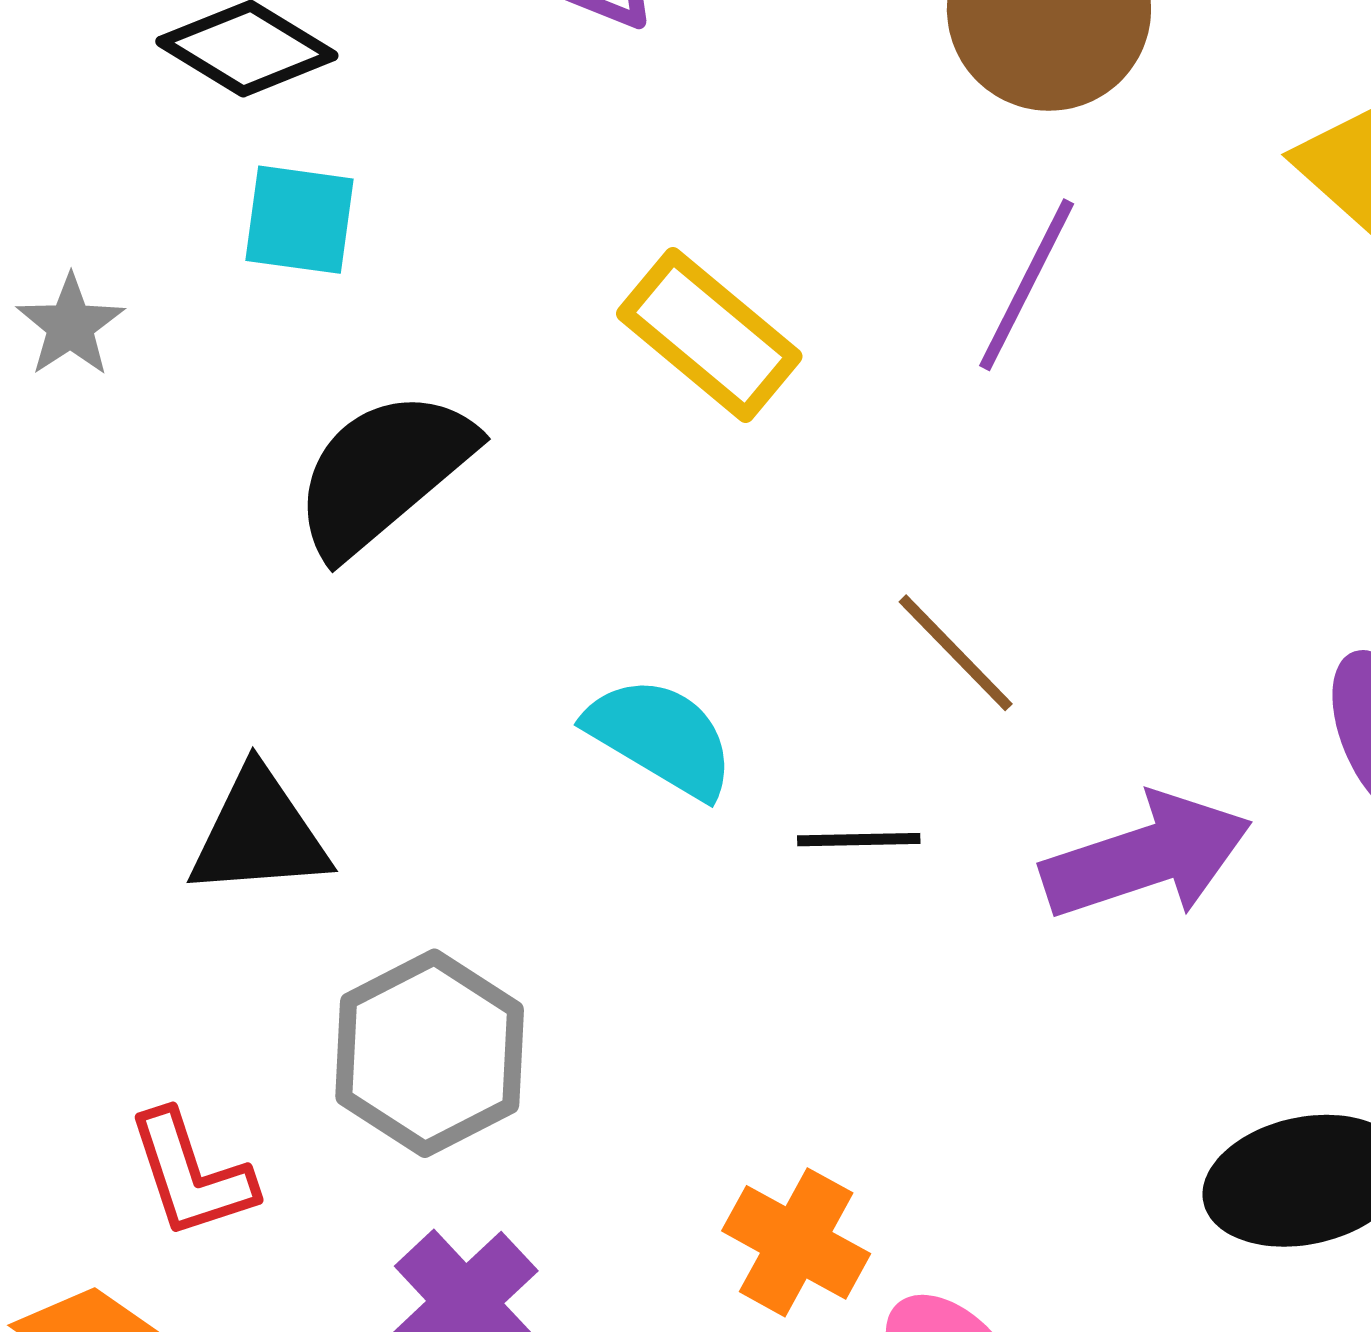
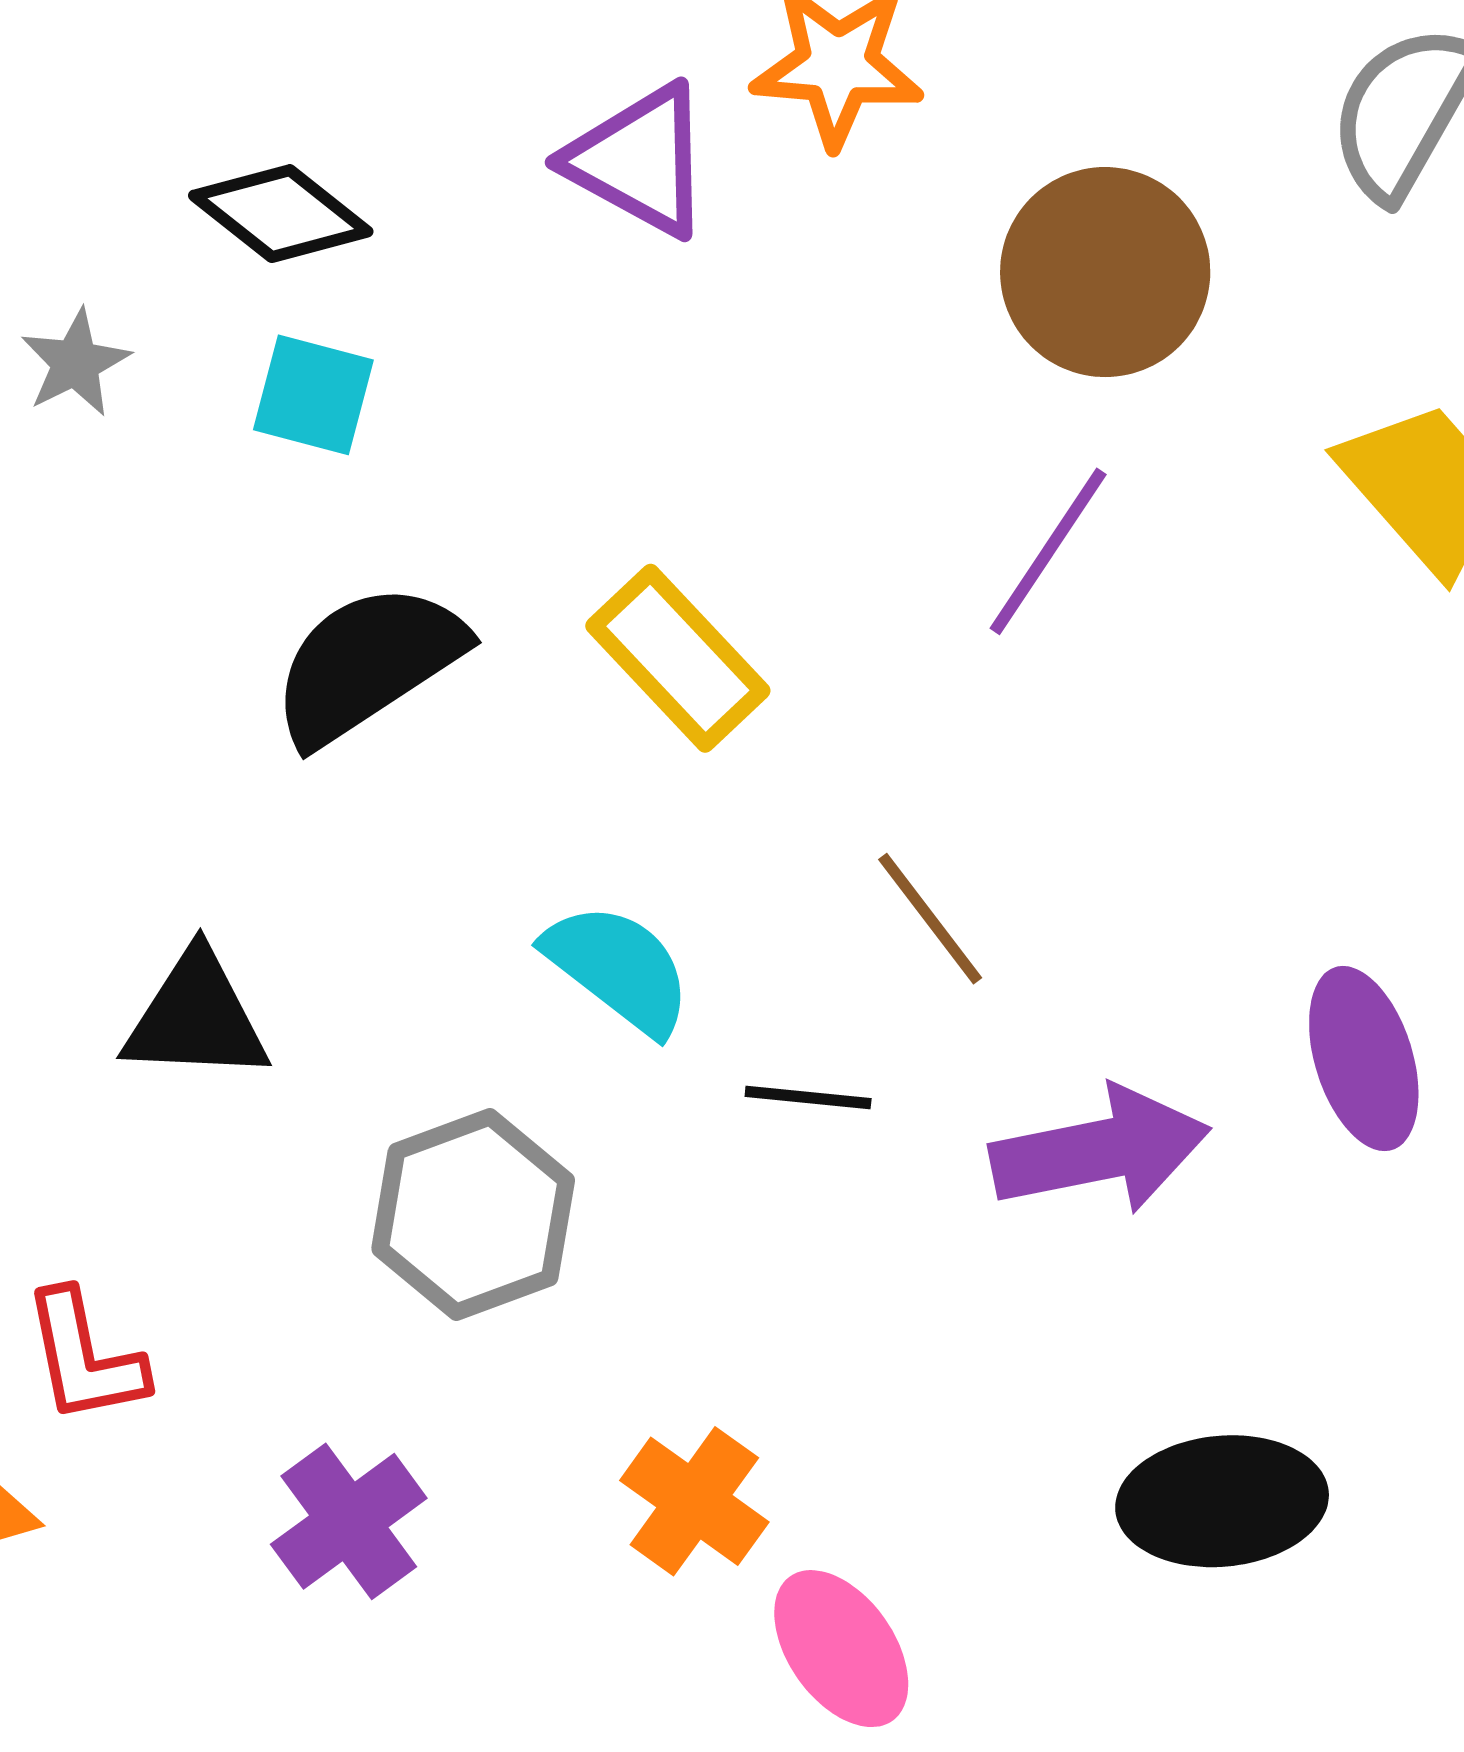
gray star: (70, 326) -> (75, 363), moved
yellow rectangle: (709, 335) -> (678, 658), moved
gray hexagon: (430, 1053) -> (473, 1215), moved

